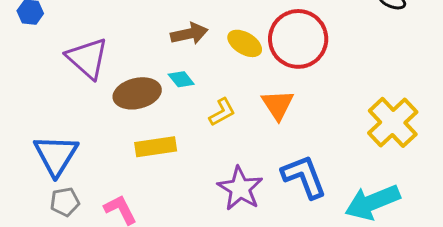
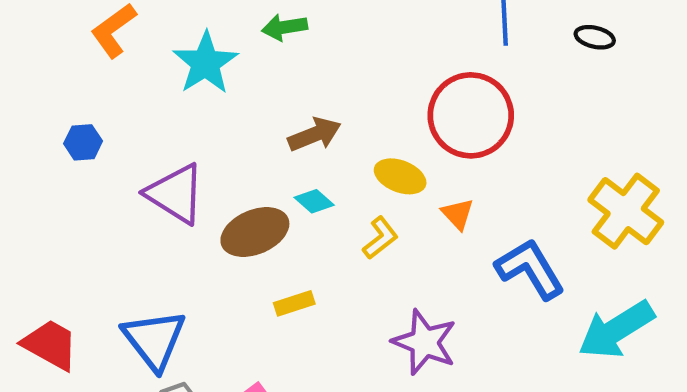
yellow ellipse: (245, 43) -> (400, 176), moved
orange triangle: (278, 105) -> (458, 214), size x0.7
yellow rectangle: (156, 147) -> (294, 303), size x0.7
blue L-shape: (304, 177) -> (530, 269), moved

